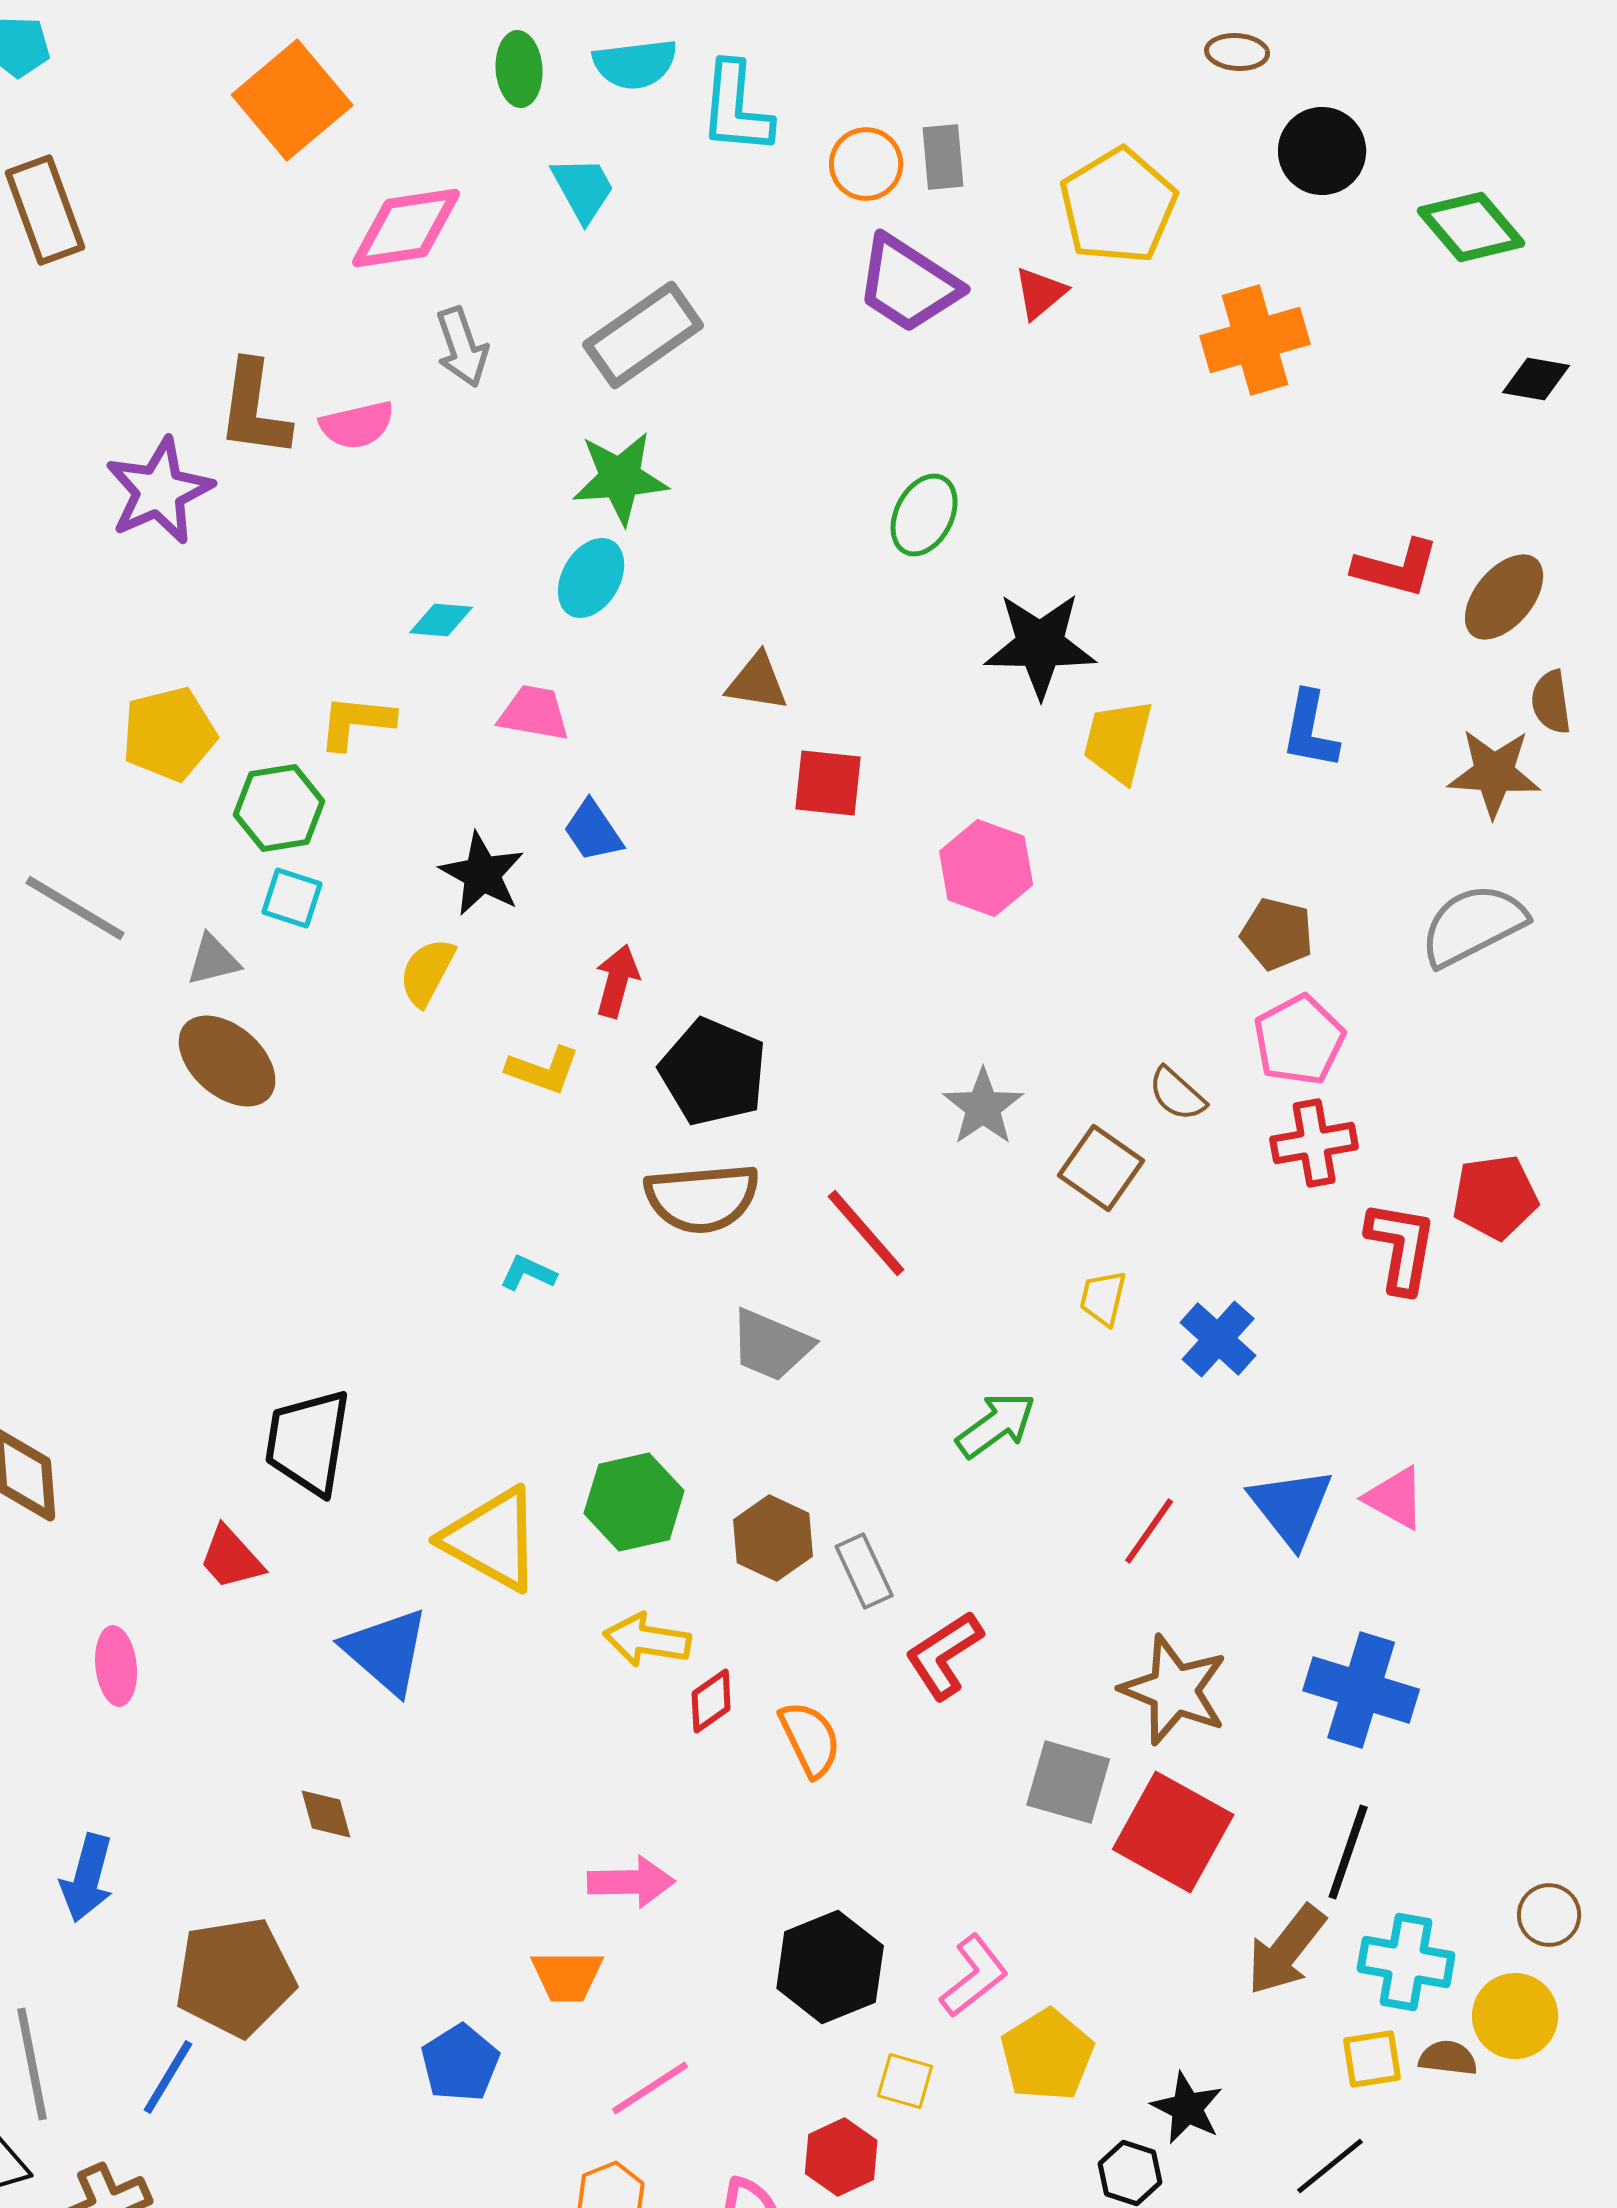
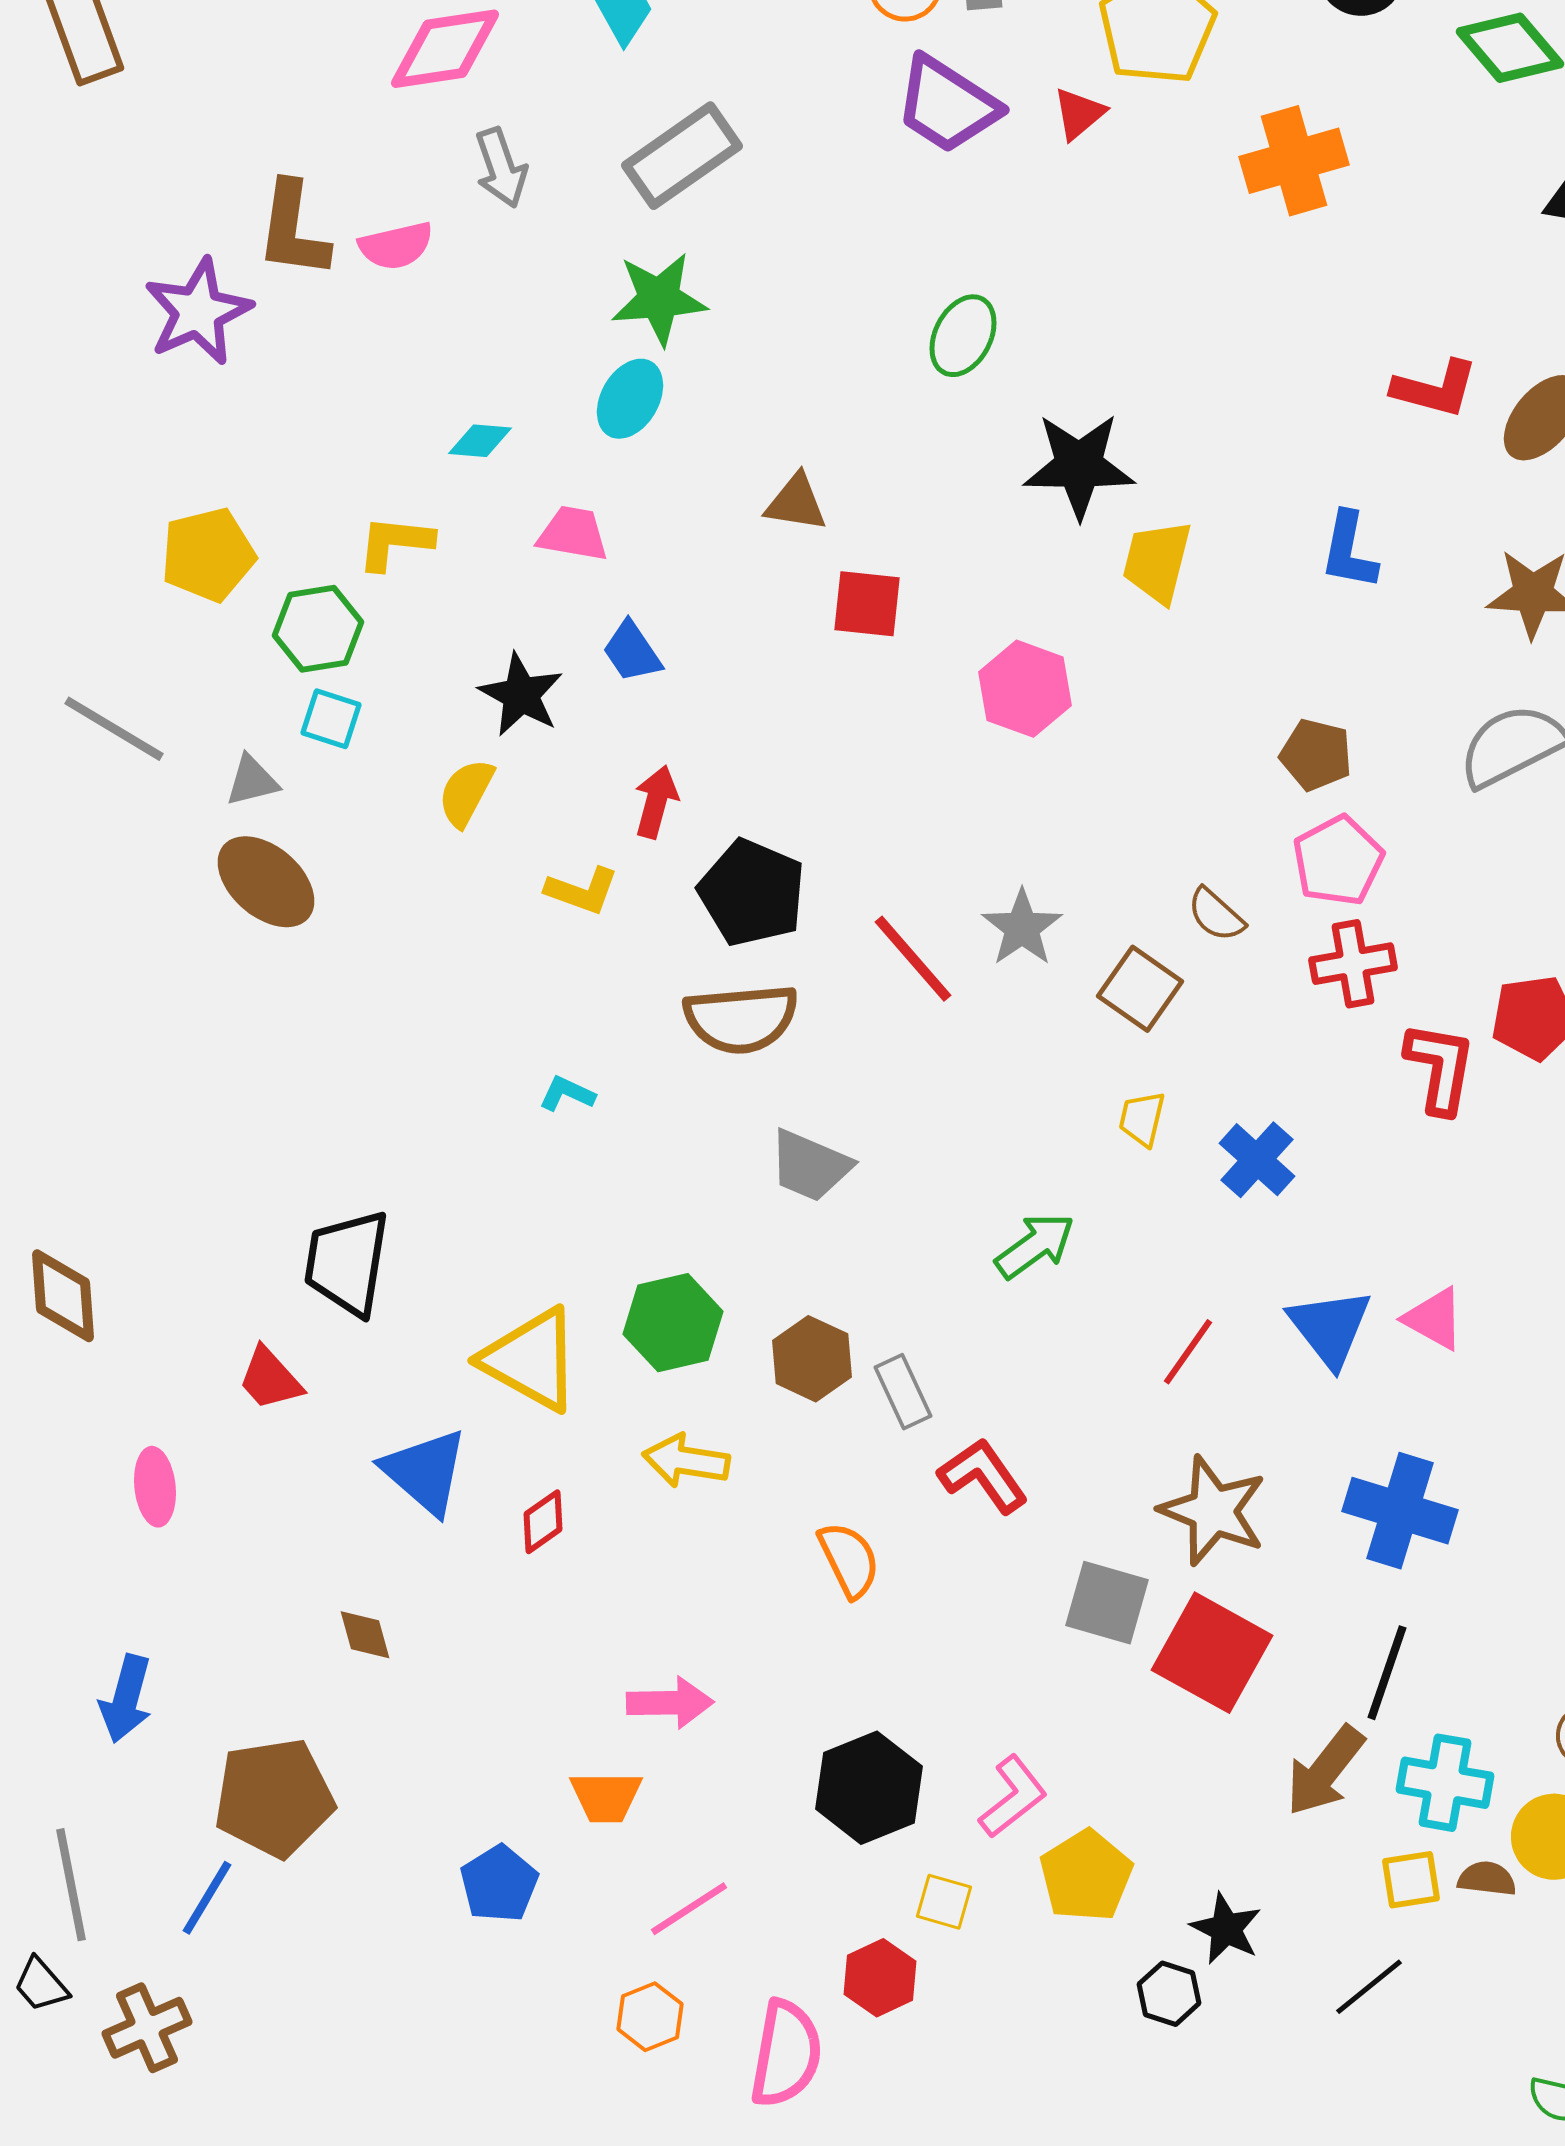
red line: (866, 1233) -> (913, 959), moved
red L-shape: (944, 1655) -> (983, 1476), turned 88
red diamond: (711, 1701) -> (543, 1522), moved

